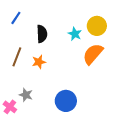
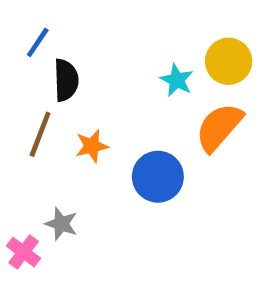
black semicircle: (42, 34) -> (66, 80), moved
blue circle: (66, 101) -> (158, 177), moved

